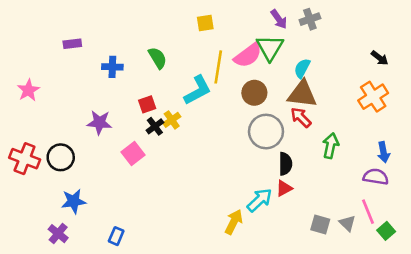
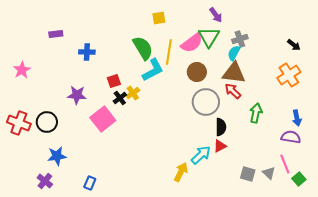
gray cross: (310, 19) -> (240, 39), moved
green semicircle: (158, 58) -> (143, 48), moved, size x1.4
pink square: (133, 153) -> (103, 119), size x1.4

